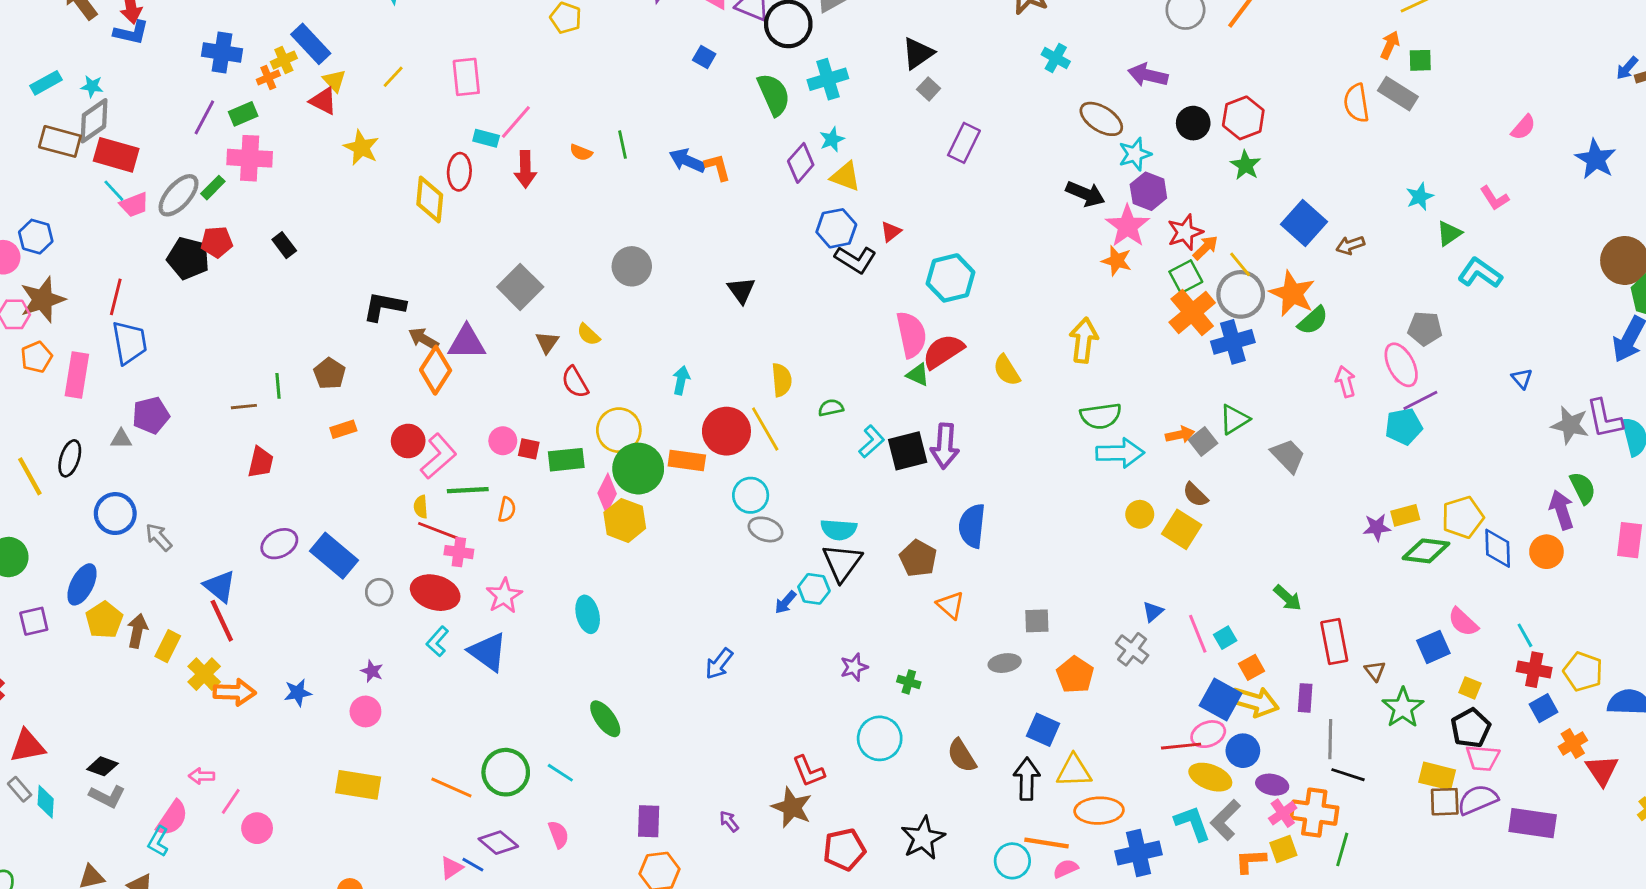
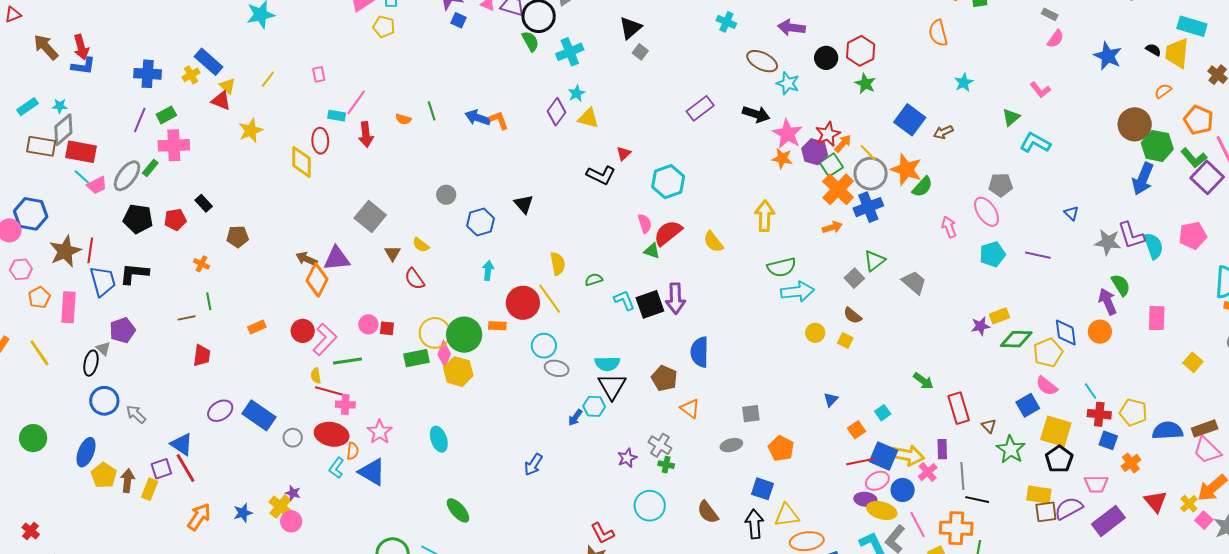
blue square: (704, 57) -> (459, 20), moved
pink rectangle: (466, 77) -> (319, 74), size x0.6
orange cross: (268, 78) -> (201, 264), moved, turned -35
gray rectangle: (1398, 94) -> (1050, 14), moved, size x0.6
green semicircle: (774, 95) -> (530, 41), moved, size x0.7
purple rectangle: (964, 143) -> (700, 108), moved, turned 32
yellow star: (361, 148) -> (251, 130), turned 30
cyan star: (1135, 154) -> (788, 83), turned -30
purple hexagon: (1148, 191) -> (815, 152), moved
cyan star: (1420, 197) -> (964, 82), moved
blue hexagon: (836, 228) -> (481, 222), moved
blue hexagon: (36, 237) -> (31, 214), size x1.4
red pentagon: (217, 242) -> (175, 220), moved
gray circle: (632, 266) -> (446, 195), size x0.7
brown star: (43, 300) -> (65, 251), moved
black L-shape: (384, 307) -> (134, 274), moved
pink semicircle: (911, 335) -> (645, 223), size x0.6
brown pentagon: (329, 373) -> (238, 237), moved, turned -30
purple line: (1420, 400) -> (1038, 255), moved, turned 45
yellow circle: (619, 430) -> (435, 333), moved
orange arrow: (1180, 435) -> (832, 227), moved
gray triangle: (121, 439) -> (103, 349), turned 49
cyan L-shape: (872, 441) -> (624, 300), turned -65
black ellipse: (70, 458) -> (91, 363), moved
green rectangle: (566, 460) -> (417, 358), moved
orange rectangle: (687, 461) -> (497, 326), size x0.7
yellow line: (30, 476) -> (39, 353), moved
orange semicircle: (507, 510) -> (353, 451), moved
yellow pentagon: (1463, 517) -> (1048, 353), moved
yellow square: (1182, 529) -> (845, 341), size x0.6
purple square: (34, 621) -> (161, 469), moved
pink line: (1198, 634) -> (918, 525), moved
gray cross: (1132, 649) -> (660, 445), moved
orange square: (1251, 667) -> (856, 430), moved
yellow cross: (204, 674) -> (280, 507), moved
yellow square: (1470, 688) -> (1056, 431), size x2.0
orange arrow: (235, 692) -> (199, 517), turned -52
blue square: (1543, 708) -> (1108, 440), turned -36
red line: (1181, 746) -> (860, 462), moved
pink trapezoid: (1483, 758) -> (1096, 484), moved
red triangle: (1602, 770) -> (1155, 501), moved
purple ellipse: (1272, 785) -> (865, 499), moved
pink cross: (1283, 813) -> (928, 472), moved
purple rectangle: (1533, 823) -> (1108, 521), turned -40

